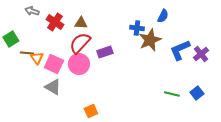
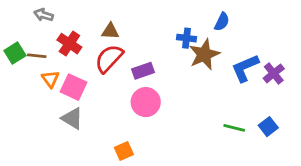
red cross: (55, 22) -> (69, 44), moved
brown line: (27, 53) -> (37, 56), moved
pink circle: (79, 64) -> (146, 102), moved

